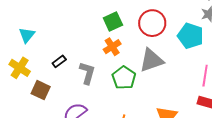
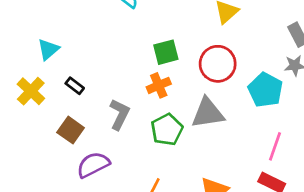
black rectangle: (59, 61) -> (75, 86), moved, turned 64
brown square: (41, 90) -> (71, 130), moved

